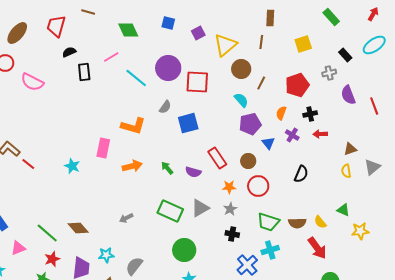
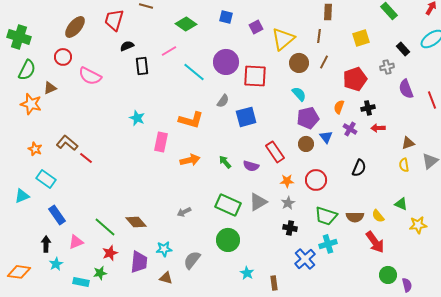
green diamond: (128, 30) -> (186, 24), turned -30
brown line: (261, 83) -> (324, 62), moved
brown circle: (248, 161) -> (306, 144), moved
cyan star: (72, 166) -> (137, 118), moved
green circle: (184, 250) -> (228, 240), moved

